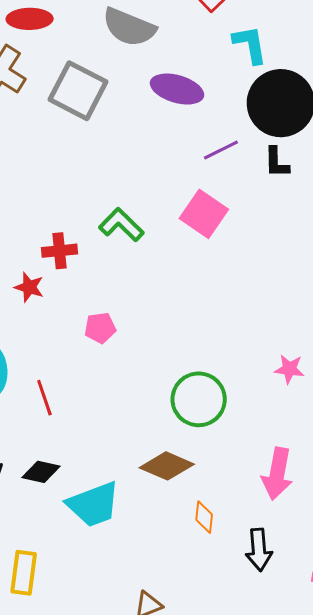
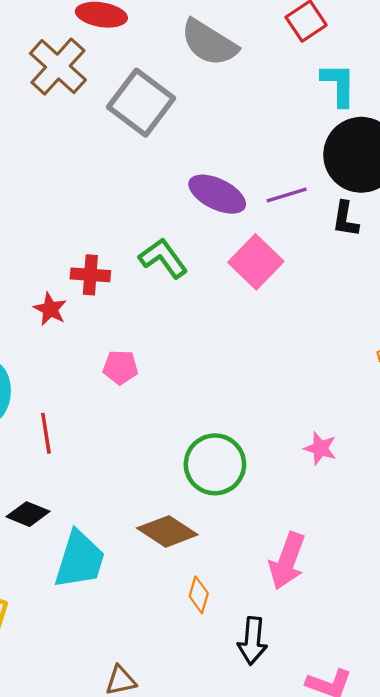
purple ellipse: (177, 89) -> (217, 194), moved
cyan trapezoid: (93, 504) -> (80, 560), turned -62

